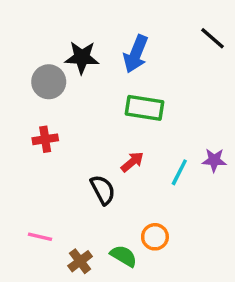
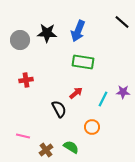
gray circle: (49, 82) -> (20, 40), moved
orange circle: (155, 237) -> (92, 127), moved

